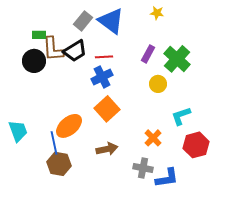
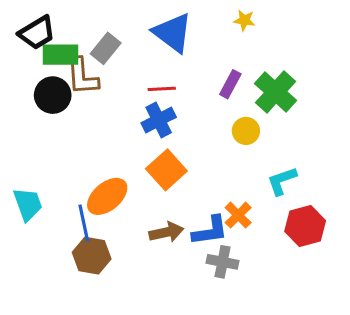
gray rectangle: (83, 21) -> (106, 48), moved
green rectangle: (39, 35) -> (60, 55), size x1.6
black trapezoid: (75, 51) -> (37, 33), moved
blue L-shape: (167, 178) -> (210, 231), moved

